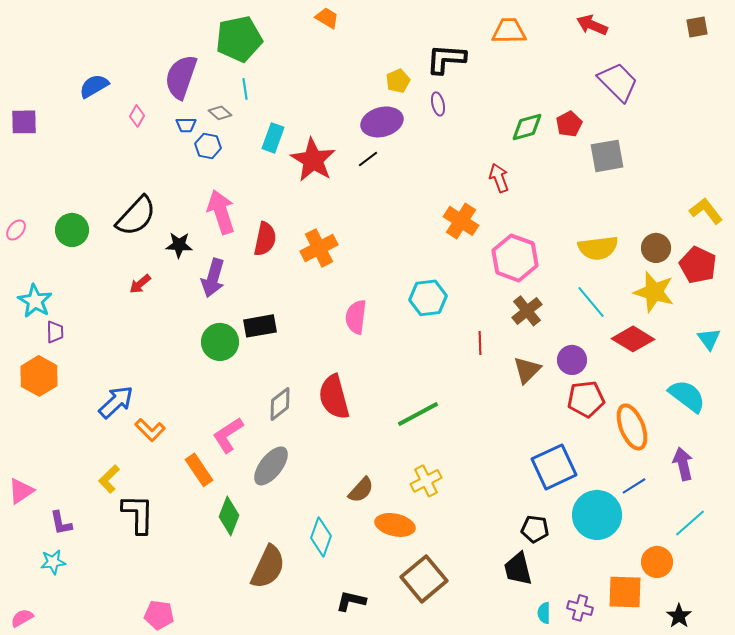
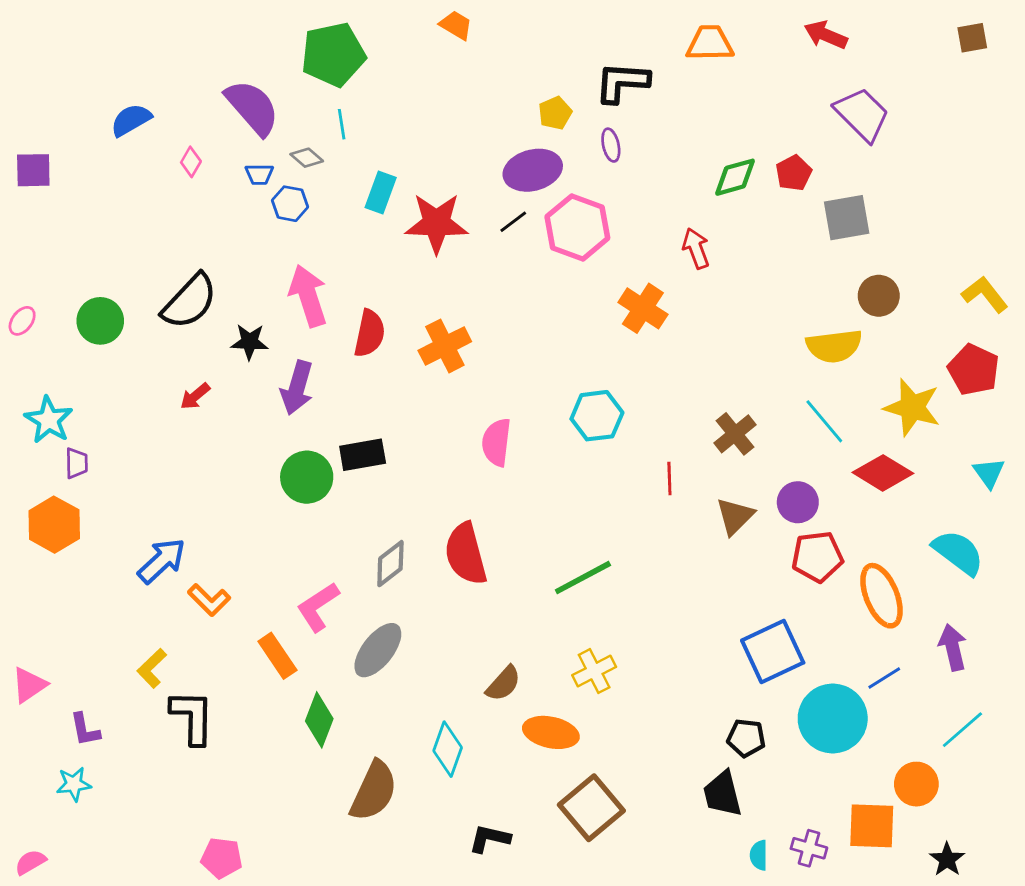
purple semicircle: (181, 77) -> (252, 107), turned 120
red star: (313, 160) -> (436, 223), turned -30
brown circle: (656, 248) -> (879, 296), moved
pink hexagon: (515, 258) -> (577, 227), moved

